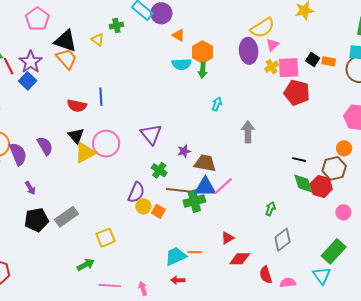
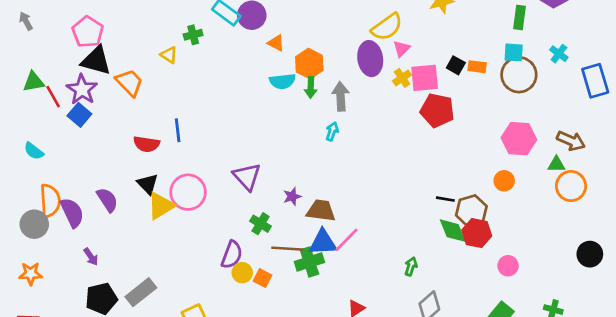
black triangle: (65, 41) -> (96, 61), moved
gray arrow: (248, 132) -> (341, 96), moved
brown hexagon: (334, 168) -> (471, 211), moved

